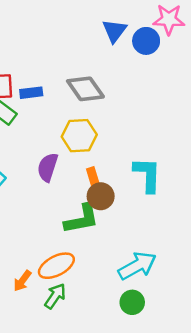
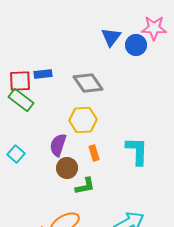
blue rectangle: (31, 93) -> (43, 74), moved
brown circle: (101, 196) -> (67, 168), moved
green L-shape: (82, 219) -> (85, 186), size x0.7

